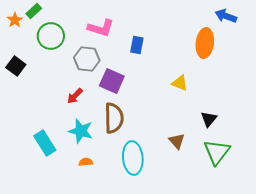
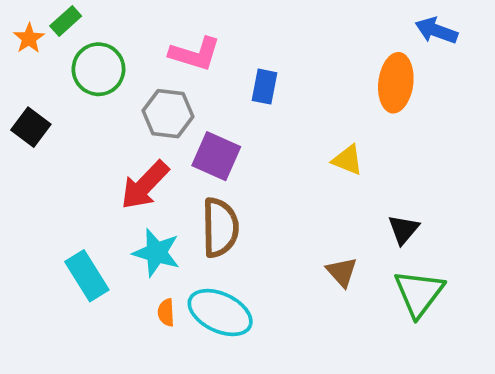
red arrow: (75, 96) -> (145, 185), size x1.6
cyan ellipse: (133, 158) -> (220, 312), moved, turned -60
orange semicircle: (86, 162) -> (166, 312), turned -88

